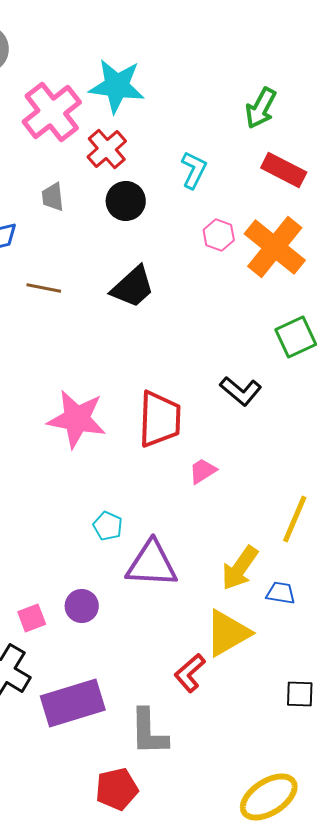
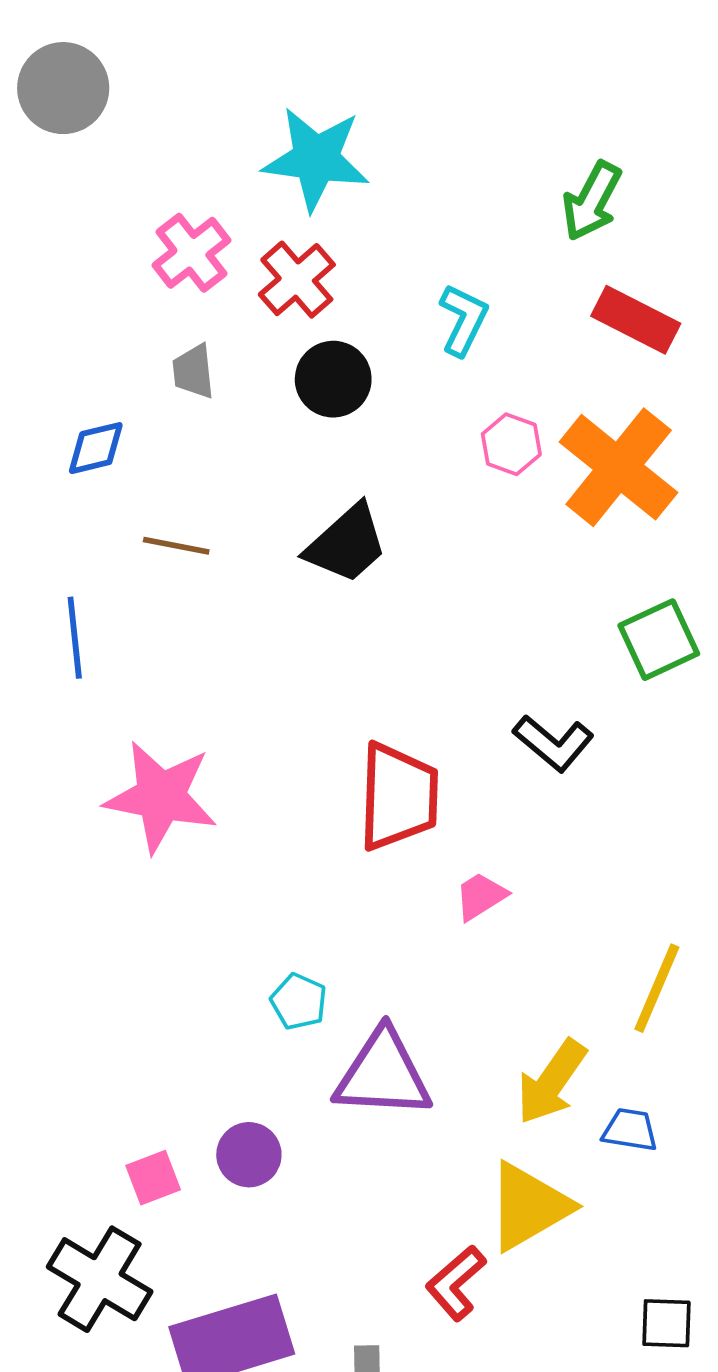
pink cross: (52, 112) -> (191, 253), moved, size x0.7
pink star: (77, 419) -> (161, 797), moved

